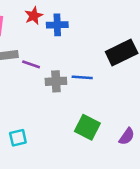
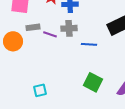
gray cross: (56, 81) -> (69, 28), moved

